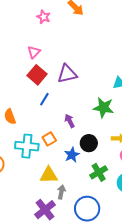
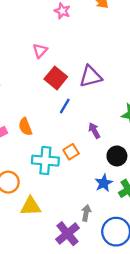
pink triangle: (34, 52) -> (40, 51), moved
blue star: (72, 155) -> (104, 183), moved
yellow triangle: (49, 175) -> (31, 206), moved

